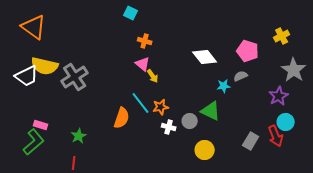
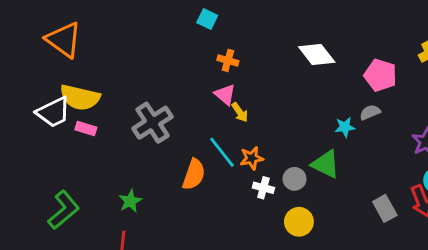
white diamond: (205, 57) -> (317, 55), moved
gray cross: (75, 77) -> (152, 123), moved
pink rectangle: (41, 125) -> (86, 129), moved
gray rectangle: (251, 141) -> (385, 208), turned -60
yellow circle: (205, 150) -> (299, 222), moved

